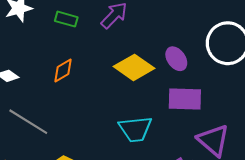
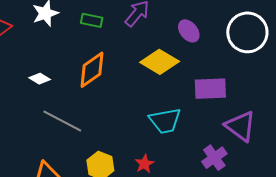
purple ellipse: (176, 59) -> (189, 31), moved
orange diamond: (63, 70) -> (92, 70), size x1.5

